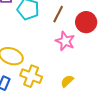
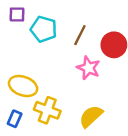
yellow semicircle: (67, 81) -> (91, 116), size x1.5

